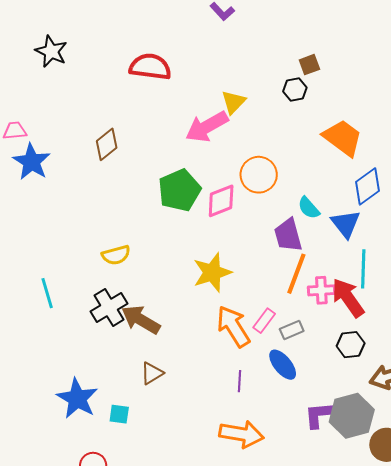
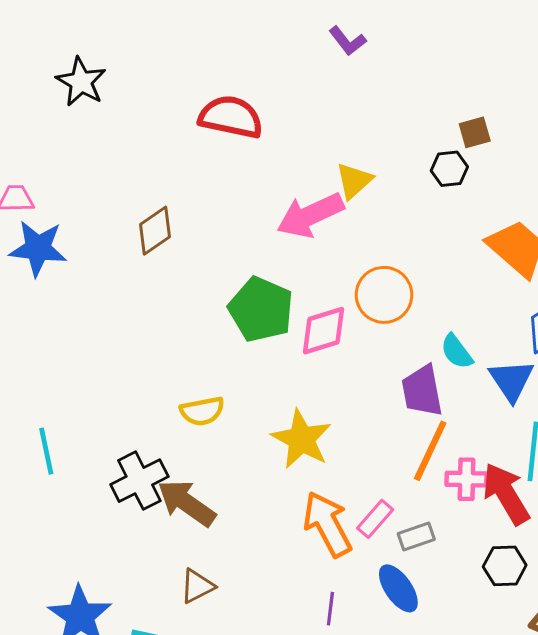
blue star: (32, 162) -> (38, 248), turned -30
green pentagon: (179, 190) -> (261, 309), turned -30
yellow semicircle: (116, 255) -> (202, 411), moved
yellow star: (212, 273) -> (301, 439), turned -30

